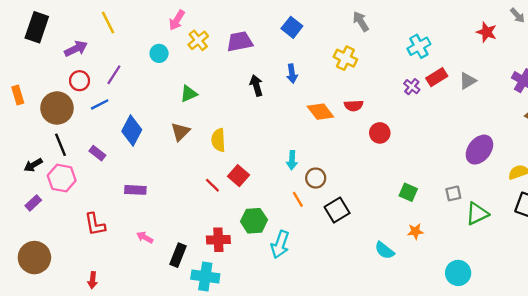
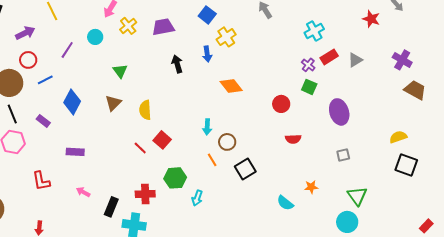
yellow cross: (345, 58) -> (226, 37), moved, turned 30
purple line: (114, 75) -> (67, 50), moved
green triangle: (189, 94) -> (120, 71), turned -42
red semicircle: (354, 106) -> (293, 139), moved
purple ellipse: (479, 150) -> (339, 112), moved, turned -55
green square: (408, 192) -> (309, 87), moved
green triangle: (477, 214) -> (357, 196), moved, turned -40
cyan arrow: (280, 244) -> (197, 198), size x0.7

